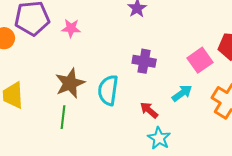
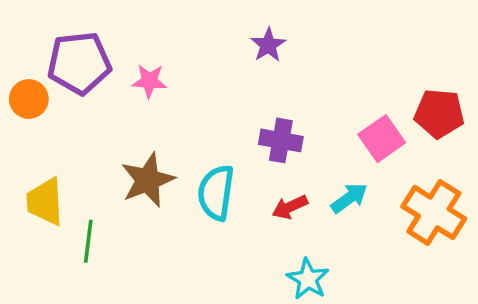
red arrow: (149, 110) -> (290, 207), moved, turned -66
green line: (63, 117) -> (88, 241), moved

